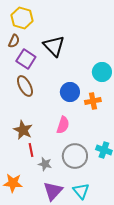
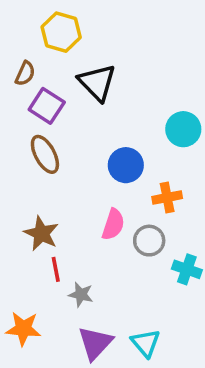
yellow hexagon: (22, 18) -> (61, 32), moved
orange cross: (93, 101) -> (167, 197), moved
gray circle: (75, 156) -> (149, 241), moved, size x0.7

